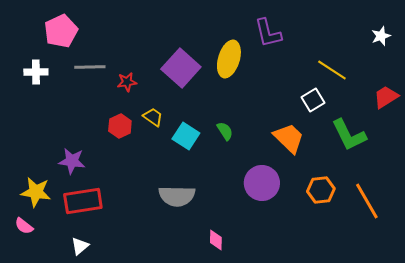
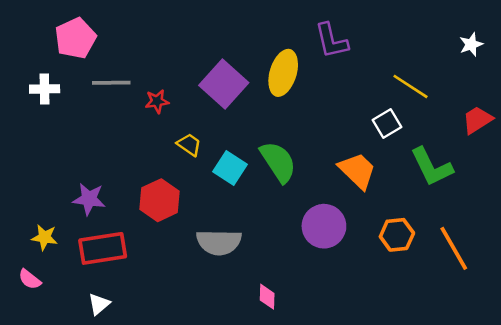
red hexagon: (120, 126) -> (160, 200), moved, size x1.4
green semicircle: (225, 131) -> (278, 162), size x1.8
yellow star: (36, 192) -> (45, 237), size x0.7

